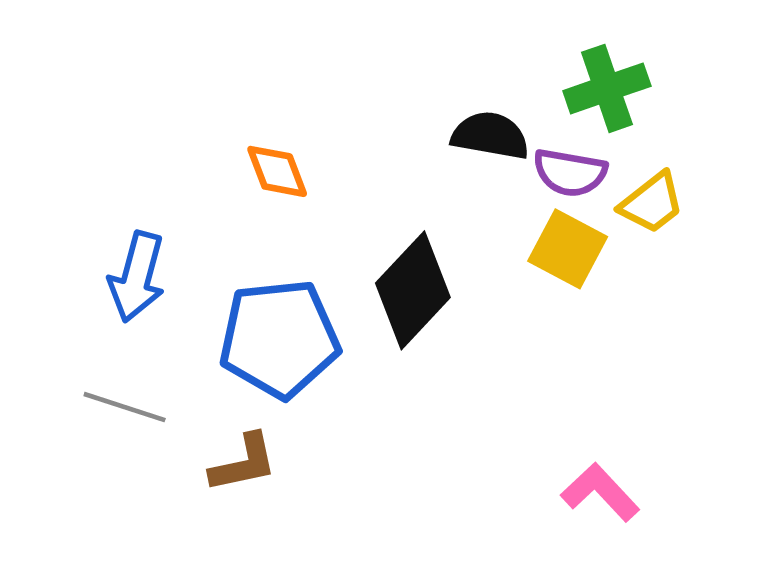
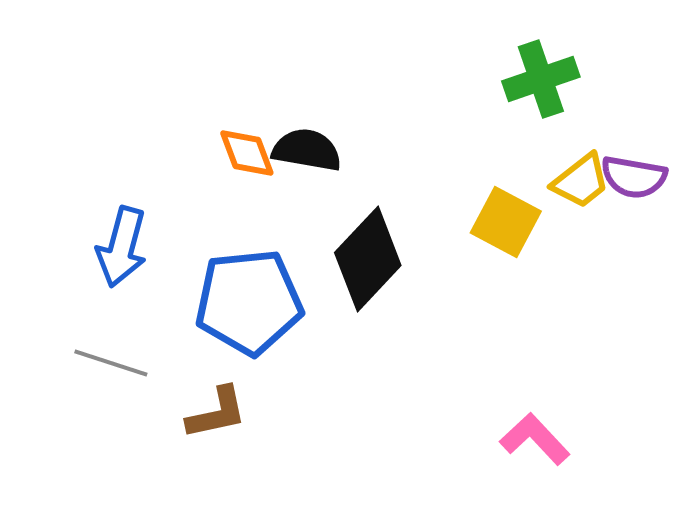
black semicircle: (490, 136) -> (307, 150), moved
purple semicircle: (570, 173) -> (634, 177), moved

